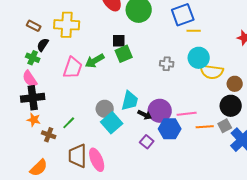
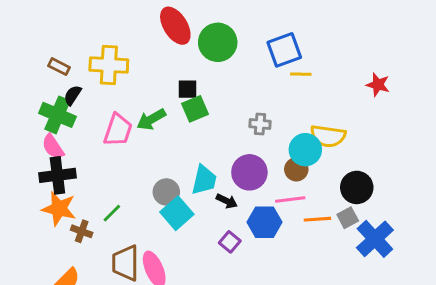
green cross: (33, 58) -> (57, 115), size x1.6
cyan circle: (199, 58) -> (305, 150), moved
brown circle: (235, 84) -> (296, 169), moved
purple circle: (160, 111) -> (249, 172), moved
orange star: (34, 120) -> (59, 209), size x1.6

